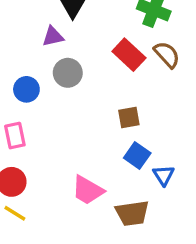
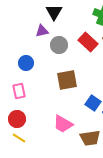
gray circle: (68, 73) -> (59, 45), moved
brown square: (129, 117) -> (67, 80), moved, size x1.5

